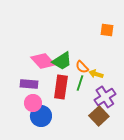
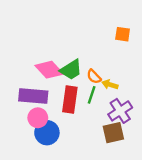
purple rectangle: (29, 84) -> (33, 96), size x1.4
brown square: (99, 116) -> (113, 133), turned 30

